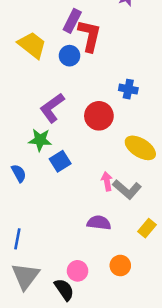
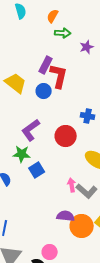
orange circle: (120, 266) -> (82, 226), moved, size x1.5

